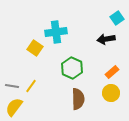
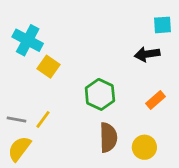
cyan square: (117, 18) -> (162, 25), turned 32
cyan cross: (56, 32) -> (28, 40), moved, turned 35
yellow circle: (111, 93) -> (144, 147), moved

